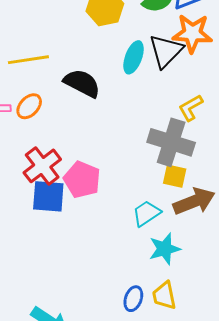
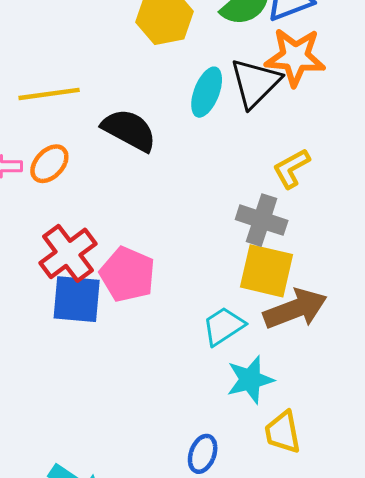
gray cross: (171, 142) -> (262, 220), size x0.7
yellow square: (175, 176) -> (266, 271), size x1.5
yellow trapezoid: (164, 296) -> (283, 432), moved

